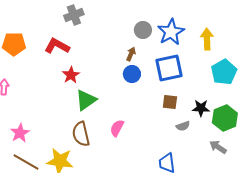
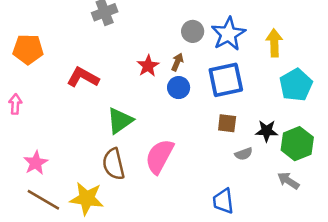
red L-shape: (57, 46) -> (83, 77), moved
red star: (71, 75) -> (148, 66), moved
pink semicircle: (117, 128) -> (159, 156), size x1.6

